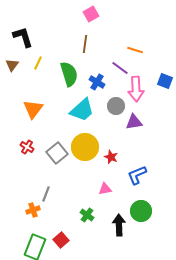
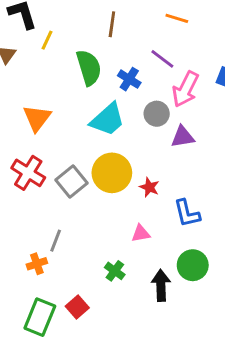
orange line: (135, 50) -> (177, 18), moved
yellow line: (38, 63) -> (47, 40), moved
pink arrow: (136, 89) -> (185, 89), turned 30
red cross: (27, 147) -> (28, 173), size x1.6
blue L-shape: (137, 175) -> (187, 213), turned -80

